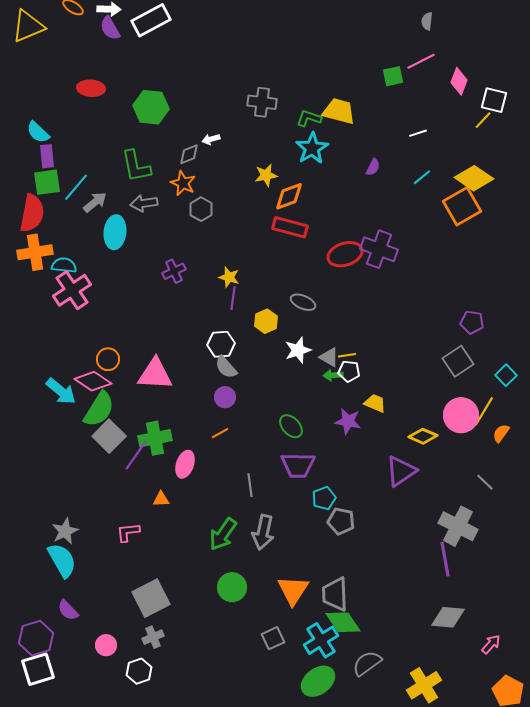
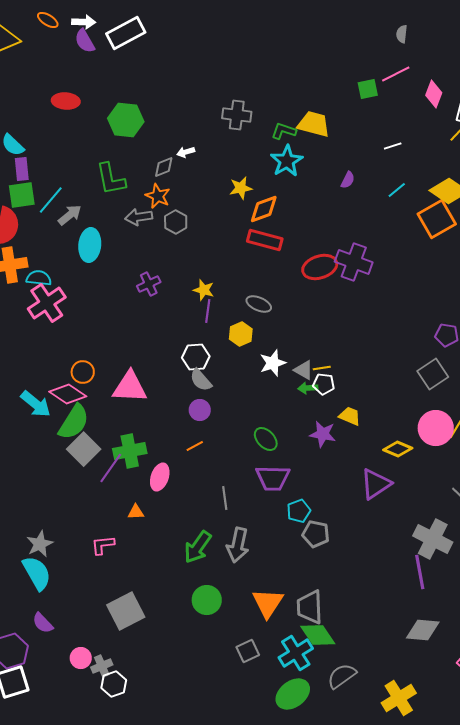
gray arrow: (144, 203) -> (139, 217), moved
gray ellipse: (303, 302) -> (259, 304), moved
gray cross: (153, 637) -> (102, 666), moved

